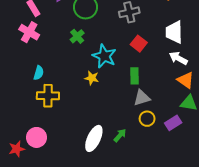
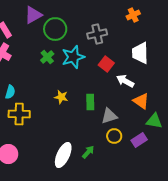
cyan star: (104, 56) -> (73, 57), moved, turned 30
white arrow: (178, 58) -> (125, 81), moved
green rectangle: (135, 76) -> (90, 102), moved
orange triangle: (186, 80) -> (141, 101), moved

